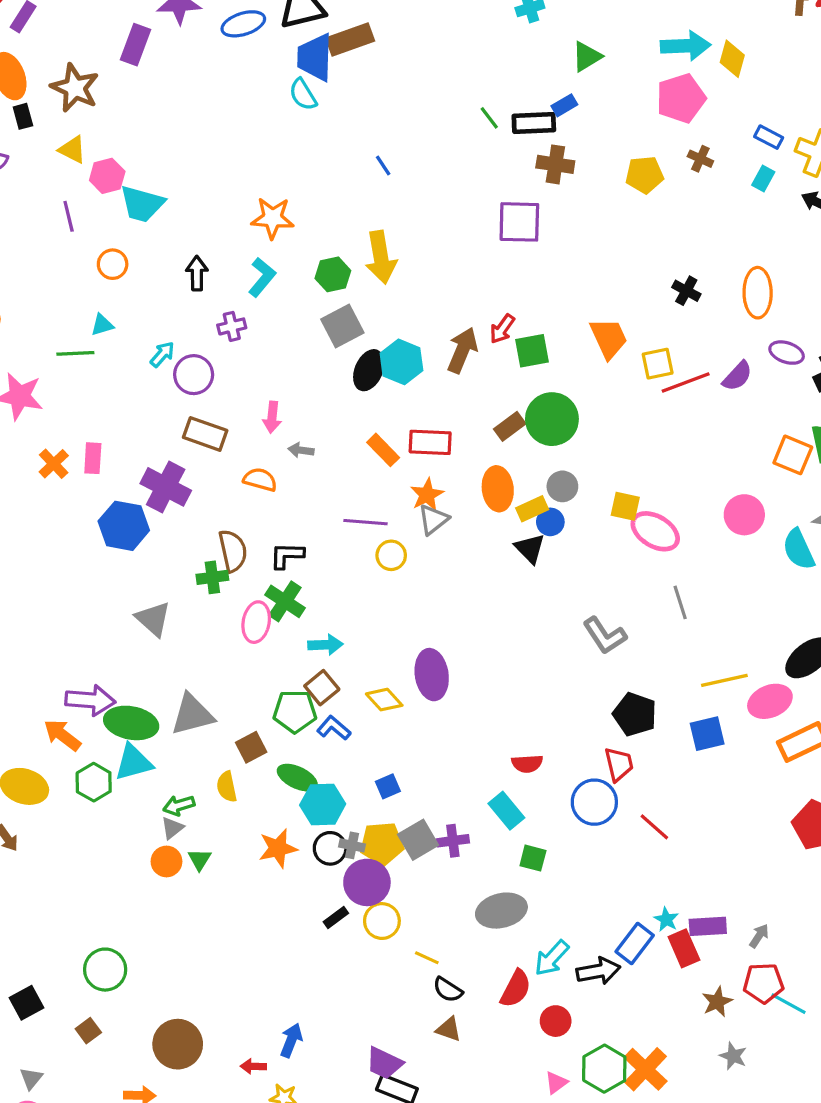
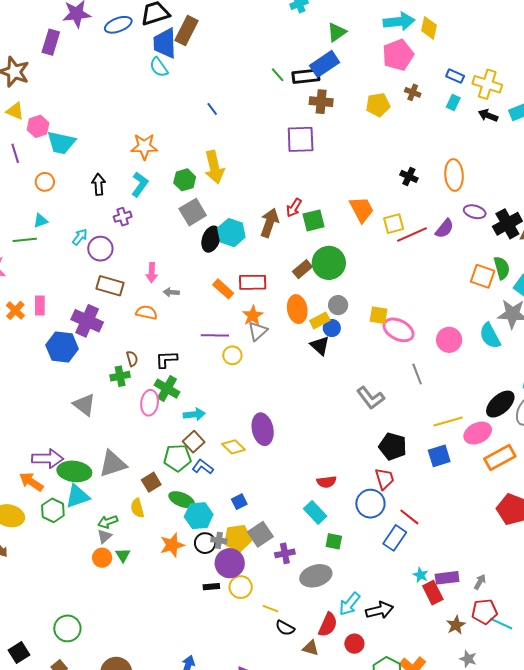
brown rectangle: (350, 39) -> (186, 31), turned -40
blue rectangle: (564, 105) -> (325, 64), size x1.8
pink circle: (744, 515) -> (449, 340), moved
brown semicircle: (233, 551) -> (132, 359), size x0.6
purple cross: (453, 841) -> (285, 553), moved
black rectangle: (336, 918) -> (211, 587), turned 35
blue rectangle: (635, 943) -> (395, 538), moved
brown triangle: (449, 1029) -> (311, 648), moved

